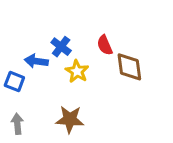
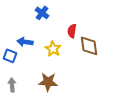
red semicircle: (105, 45) -> (72, 31), turned 32
blue cross: (61, 47) -> (42, 13), moved

